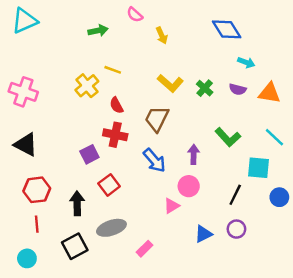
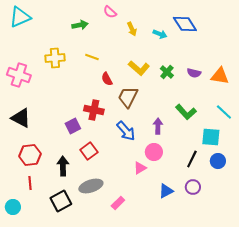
cyan arrow: (246, 62) -> (160, 34), moved
yellow cross: (87, 86) -> (55, 58), moved, turned 36
red semicircle: (116, 105) -> (107, 79), moved
blue circle: (279, 197) -> (218, 161), moved
cyan circle: (27, 258) -> (13, 207), moved

